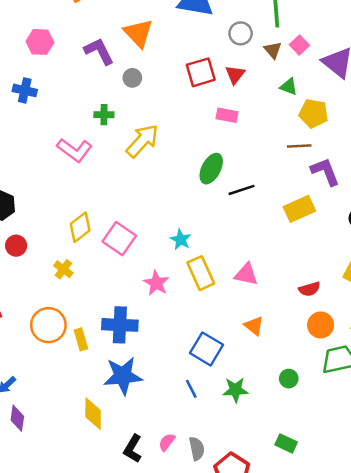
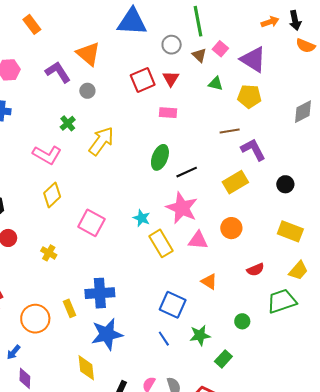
yellow pentagon: (313, 113) -> (249, 96), moved
green cross: (104, 115) -> (68, 123), turned -35
yellow diamond: (80, 227) -> (52, 195), moved
pink star: (156, 283) -> (182, 208), moved, size x1.5
red semicircle: (309, 289) -> (255, 270), moved
orange circle: (48, 325) -> (35, 319), moved
orange circle: (321, 325) -> (231, 228), moved
green rectangle: (286, 443) -> (223, 359), moved, turned -66

